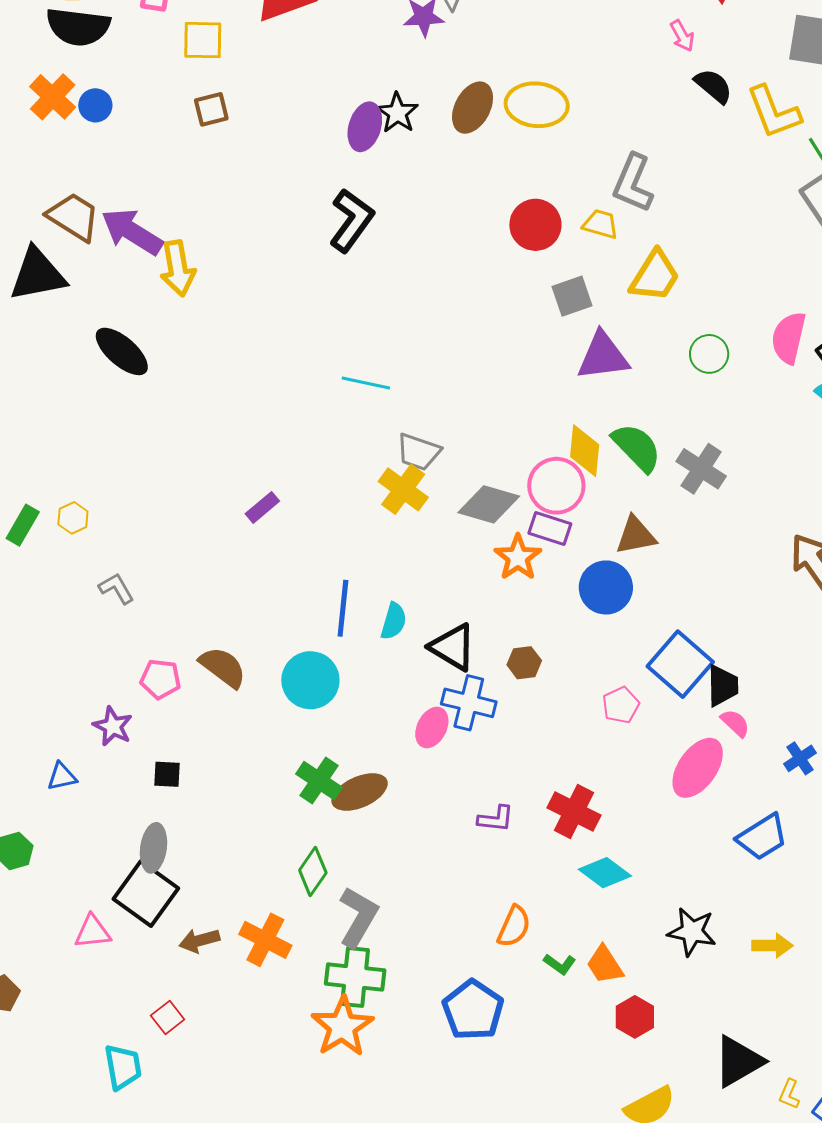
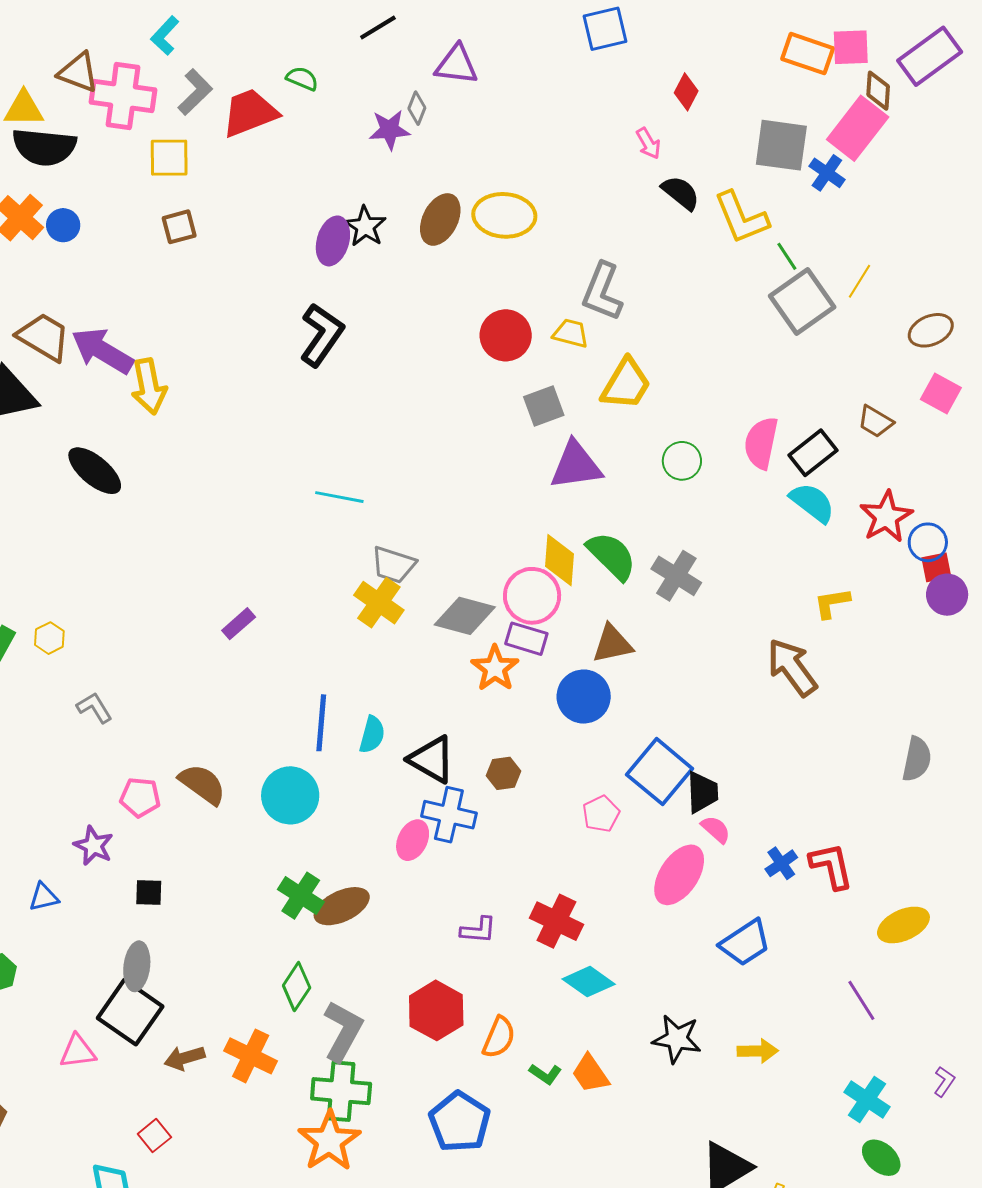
red hexagon: (635, 1017) -> (436, 1010), moved, size x1.4

